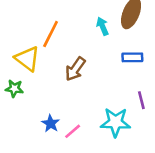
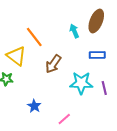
orange line: (51, 34) -> (34, 37), turned -65
cyan star: (115, 122) -> (81, 83), moved
pink line: (73, 131) -> (64, 119), moved

